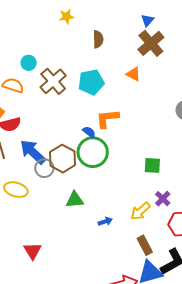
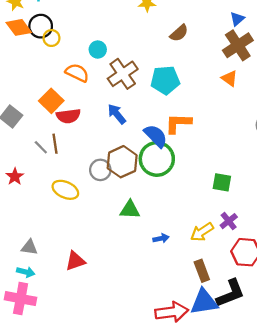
brown semicircle: (98, 39) -> (179, 33), turned 42
orange triangle: (133, 74) -> (229, 78), moved
blue semicircle: (89, 132) -> (156, 136), size x1.6
blue arrow: (33, 152) -> (117, 114), moved, size x0.7
red triangle: (33, 251) -> (75, 261), turned 36

